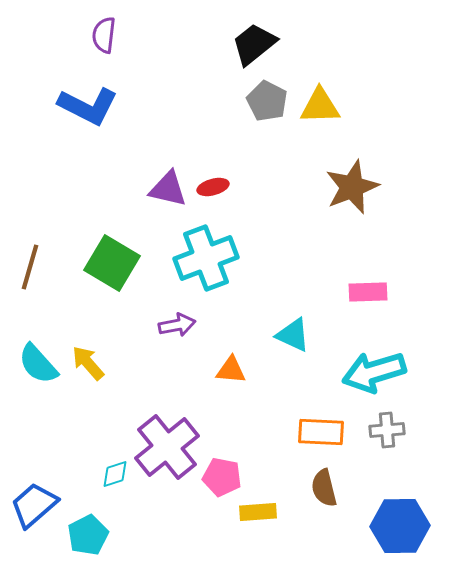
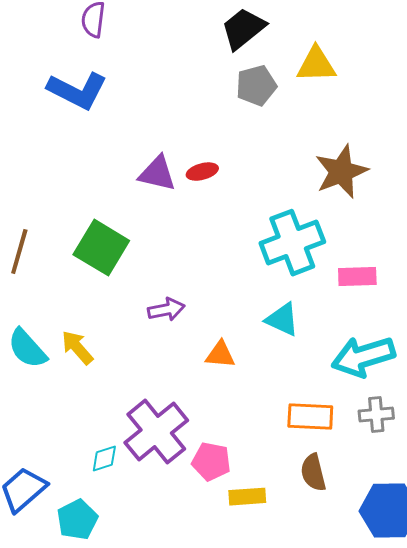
gray pentagon: (267, 101) -> (256, 86), turned 30
yellow triangle: (320, 106) -> (316, 65), moved
cyan cross: (206, 258) -> (292, 243), moved

